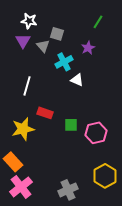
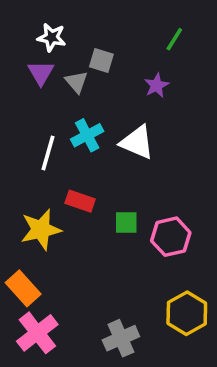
cyan cross: (64, 62) -> (87, 135), moved
white triangle: (77, 80) -> (137, 142), size x1.5

